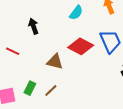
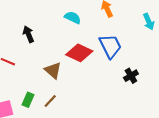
cyan semicircle: (76, 13) -> (73, 18), turned -98
brown triangle: (55, 62) -> (53, 70), turned 30

